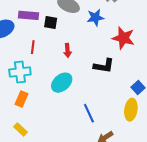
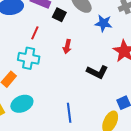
cyan cross: (20, 72) -> (29, 58), moved
cyan ellipse: (62, 83) -> (22, 104), moved

